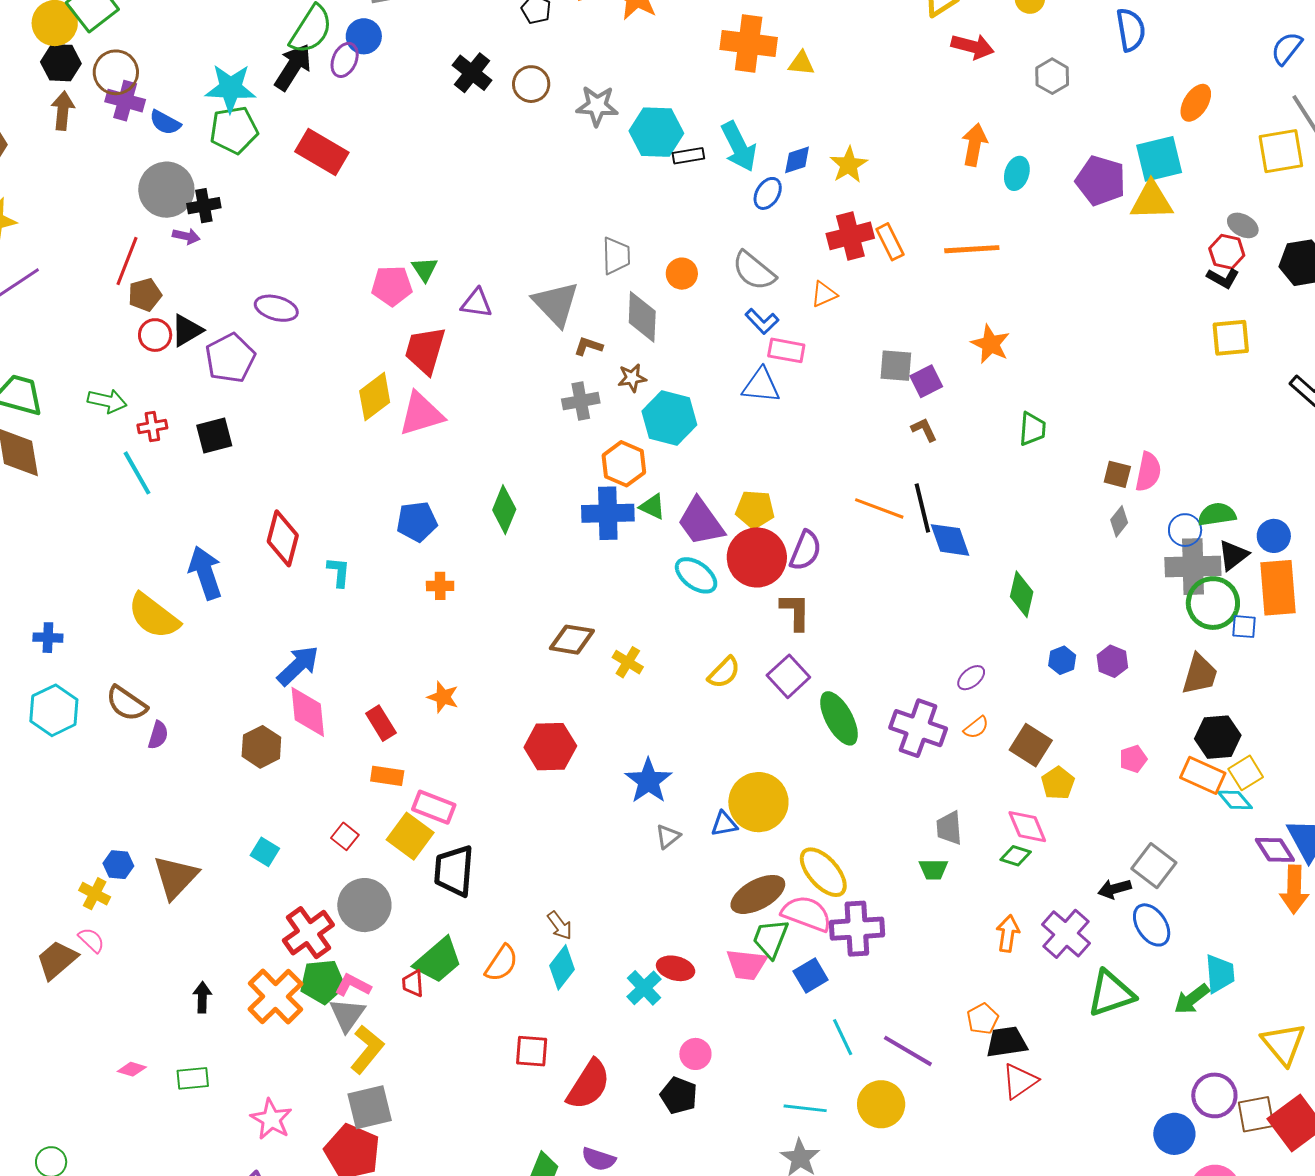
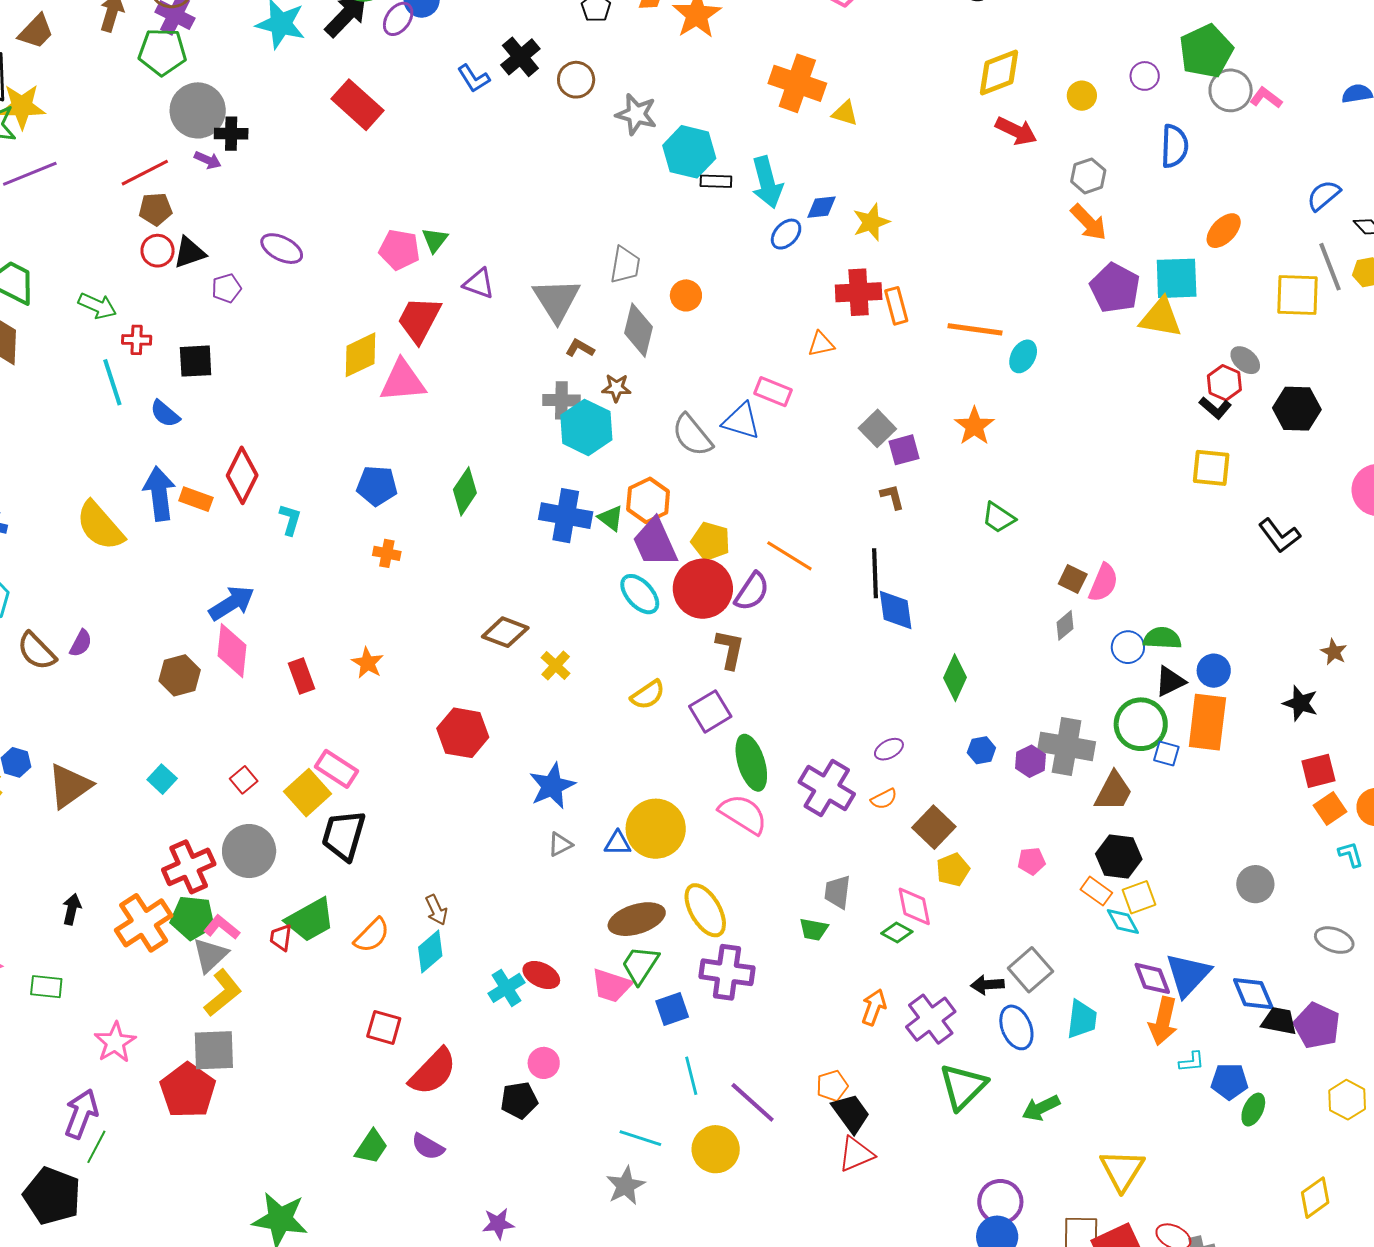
blue semicircle: (165, 123) -> (165, 414), moved
green pentagon: (234, 130) -> (162, 52), moved
orange arrow: (974, 145) -> (1089, 222), moved, turned 114
cyan ellipse: (1017, 173) -> (1023, 356), moved
red line: (127, 261) -> (145, 173), turned 30
gray semicircle: (754, 271) -> (692, 435), moved
blue L-shape: (762, 321) -> (474, 78), moved
purple pentagon: (230, 358) -> (227, 288), size x0.6
gray square: (896, 366) -> (877, 428), turned 30
cyan hexagon: (669, 418) -> (586, 427), moved
green trapezoid: (1032, 429) -> (999, 518), turned 108
orange hexagon: (624, 464) -> (648, 500), moved
orange line: (879, 508) -> (789, 556), moved
gray cross: (1193, 567) -> (1067, 746), moved
brown semicircle: (127, 703) -> (37, 651), moved
orange rectangle: (1203, 775) -> (1096, 891), size x0.7
orange rectangle: (387, 776) -> (196, 499), moved
pink semicircle: (807, 914) -> (743, 814), moved
cyan trapezoid: (1220, 974) -> (1082, 1019), moved
green triangle: (1111, 993) -> (963, 1086), turned -38
black trapezoid: (1006, 1042) -> (851, 1113), turned 51
black pentagon: (679, 1095) -> (519, 1100), turned 30
purple circle: (1214, 1095) -> (1000, 1202), moved

